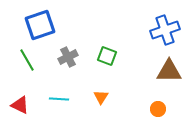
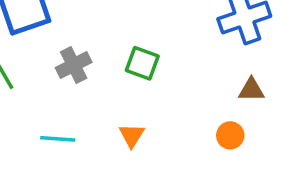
brown triangle: (169, 71) -> (251, 90), size x0.6
orange circle: (158, 109) -> (230, 135), moved

